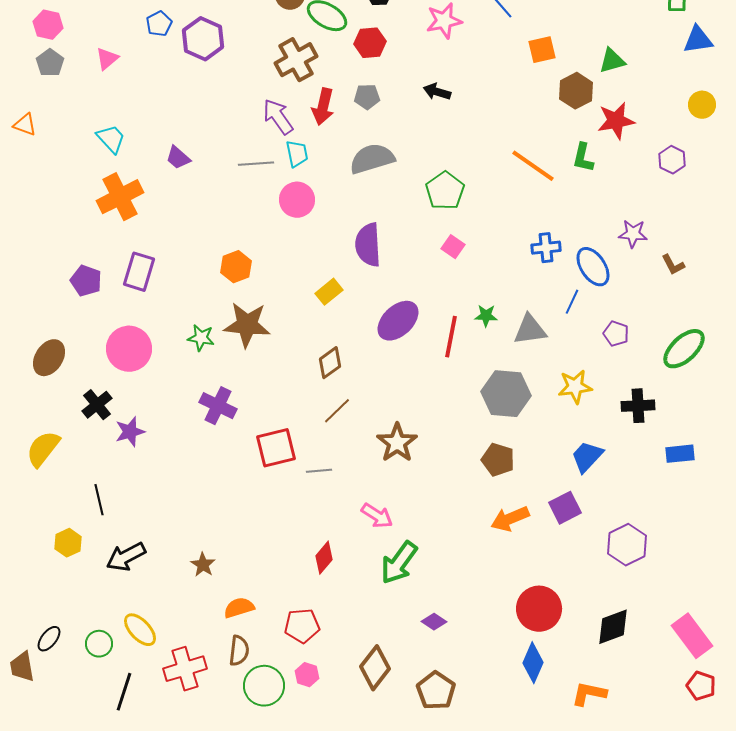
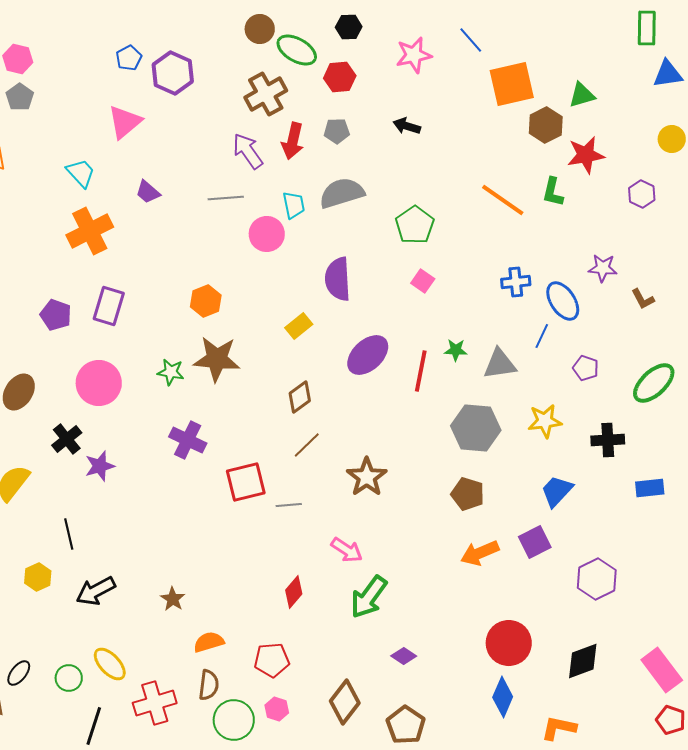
orange square: (542, 50) -> (512, 84), size x1.6
pink triangle: (107, 59) -> (125, 122), moved, size x1.5
cyan trapezoid: (297, 154) -> (294, 205), moved

